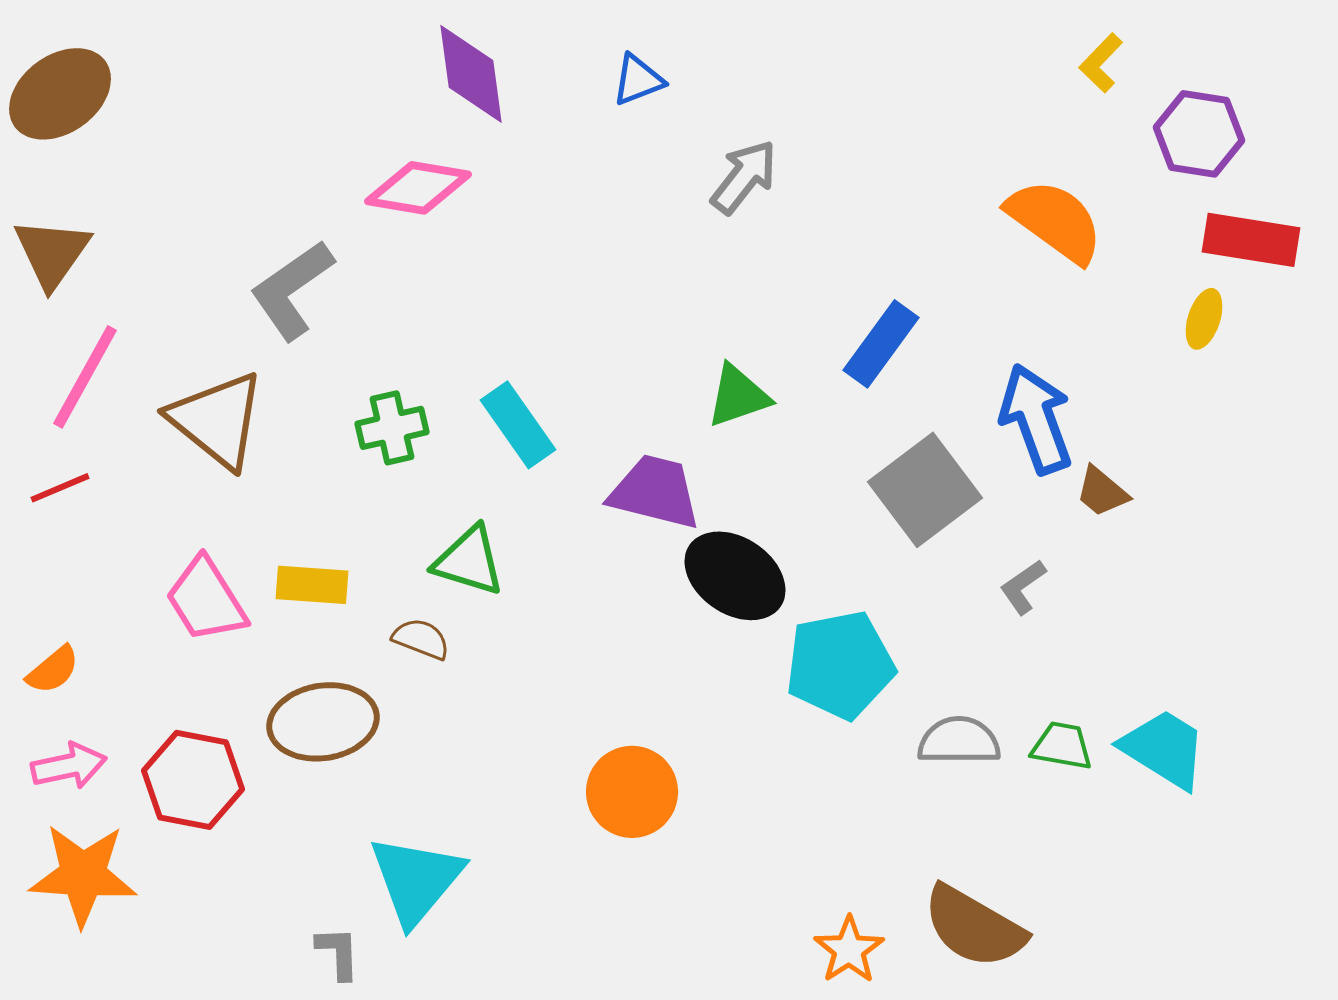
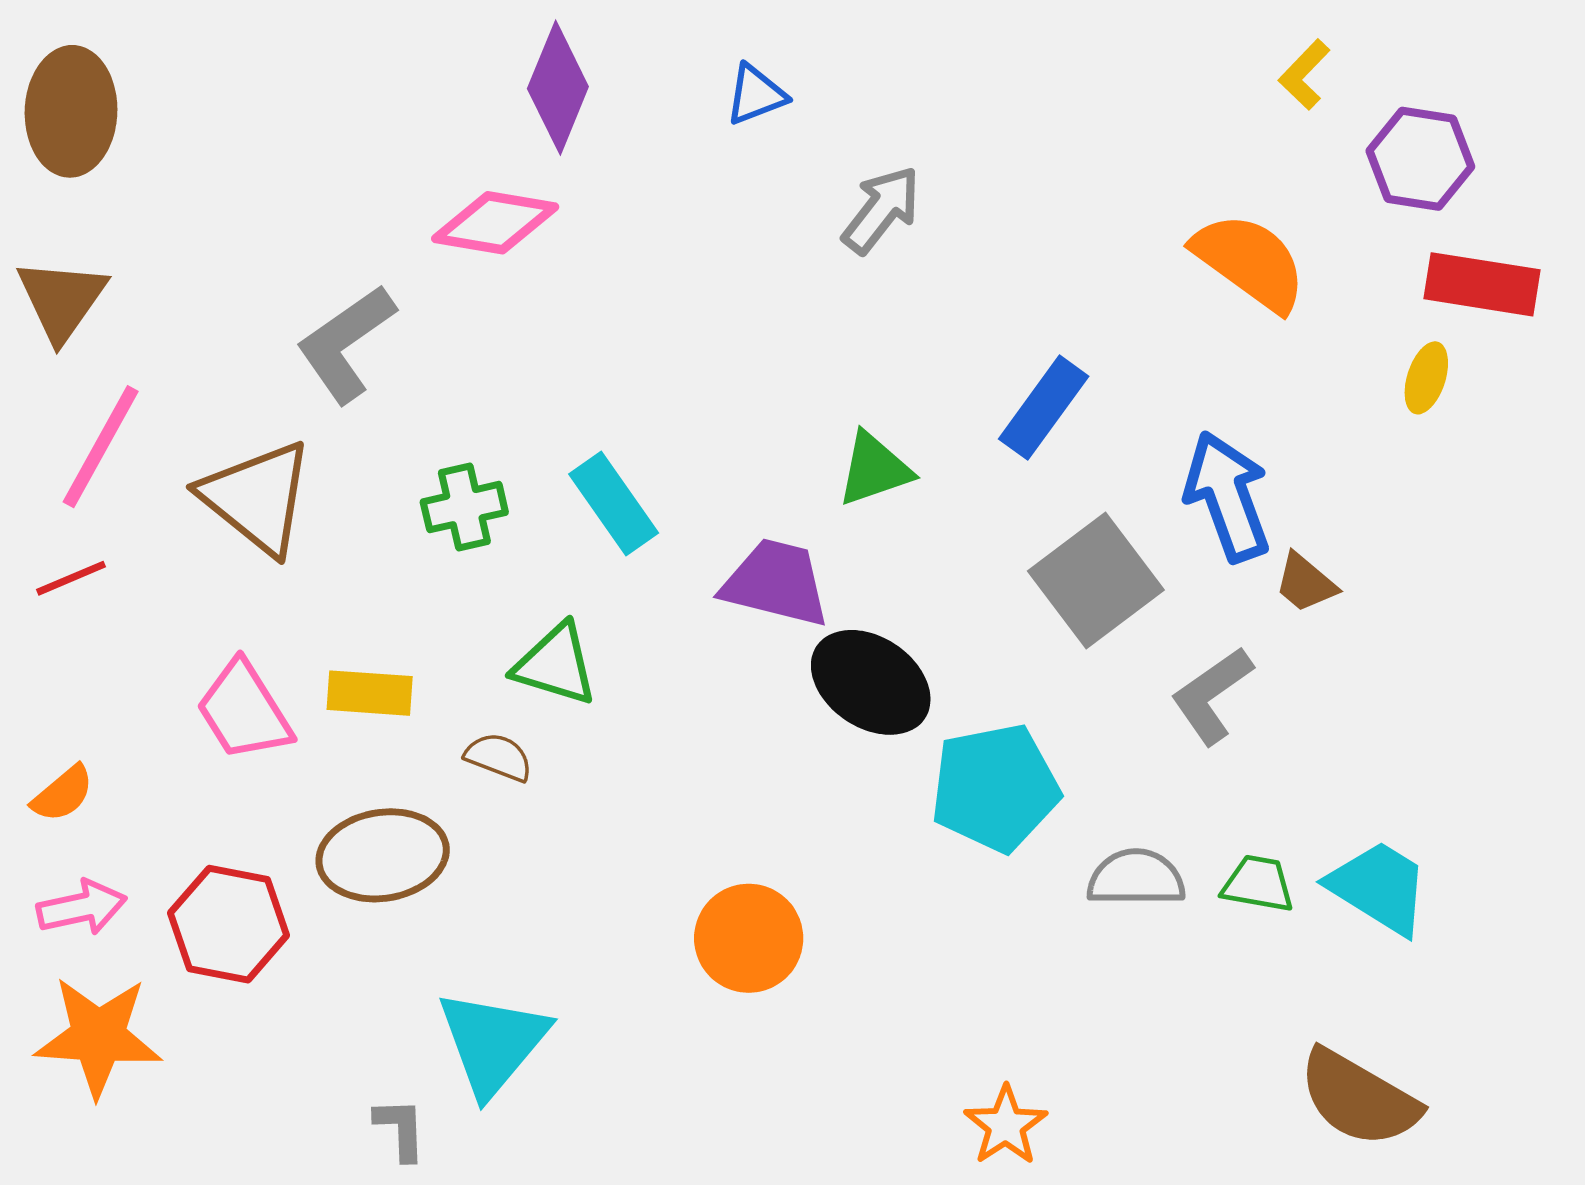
purple diamond: (471, 74) -> (558, 88), turned 30
brown ellipse: (60, 94) -> (71, 111), turned -52
gray L-shape: (1023, 587) -> (1212, 695), size x1.5
brown semicircle: (974, 927) -> (1359, 1098), moved

